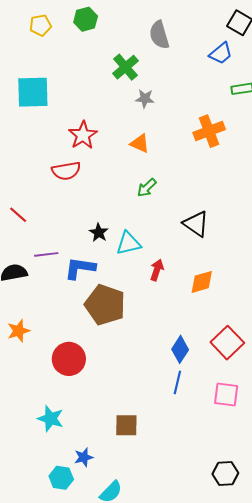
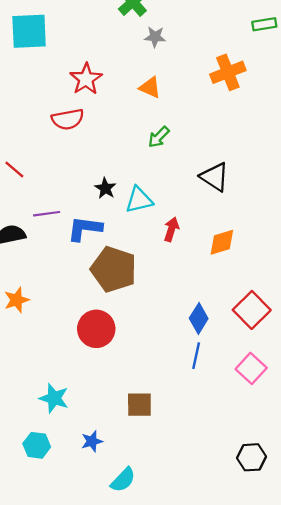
red circle: (69, 359) -> (96, 329), moved
pink square: (226, 395) -> (251, 368), turned 36
cyan hexagon: (61, 478) -> (37, 445), moved

